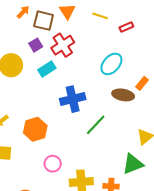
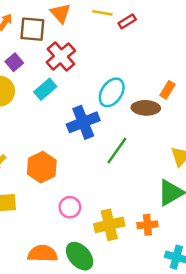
red rectangle: (126, 27) -> (127, 21), moved
purple square: (36, 45) -> (14, 62), moved
cyan ellipse: (111, 64) -> (112, 92), moved

